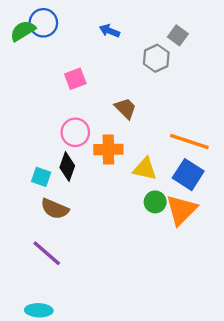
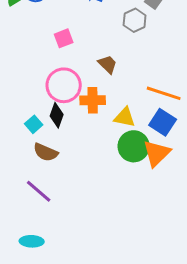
pink circle: (75, 132) -> (64, 85), size x1.4
cyan square: (41, 177) -> (34, 124), turned 30
green circle: (155, 202) -> (134, 146), size x1.6

